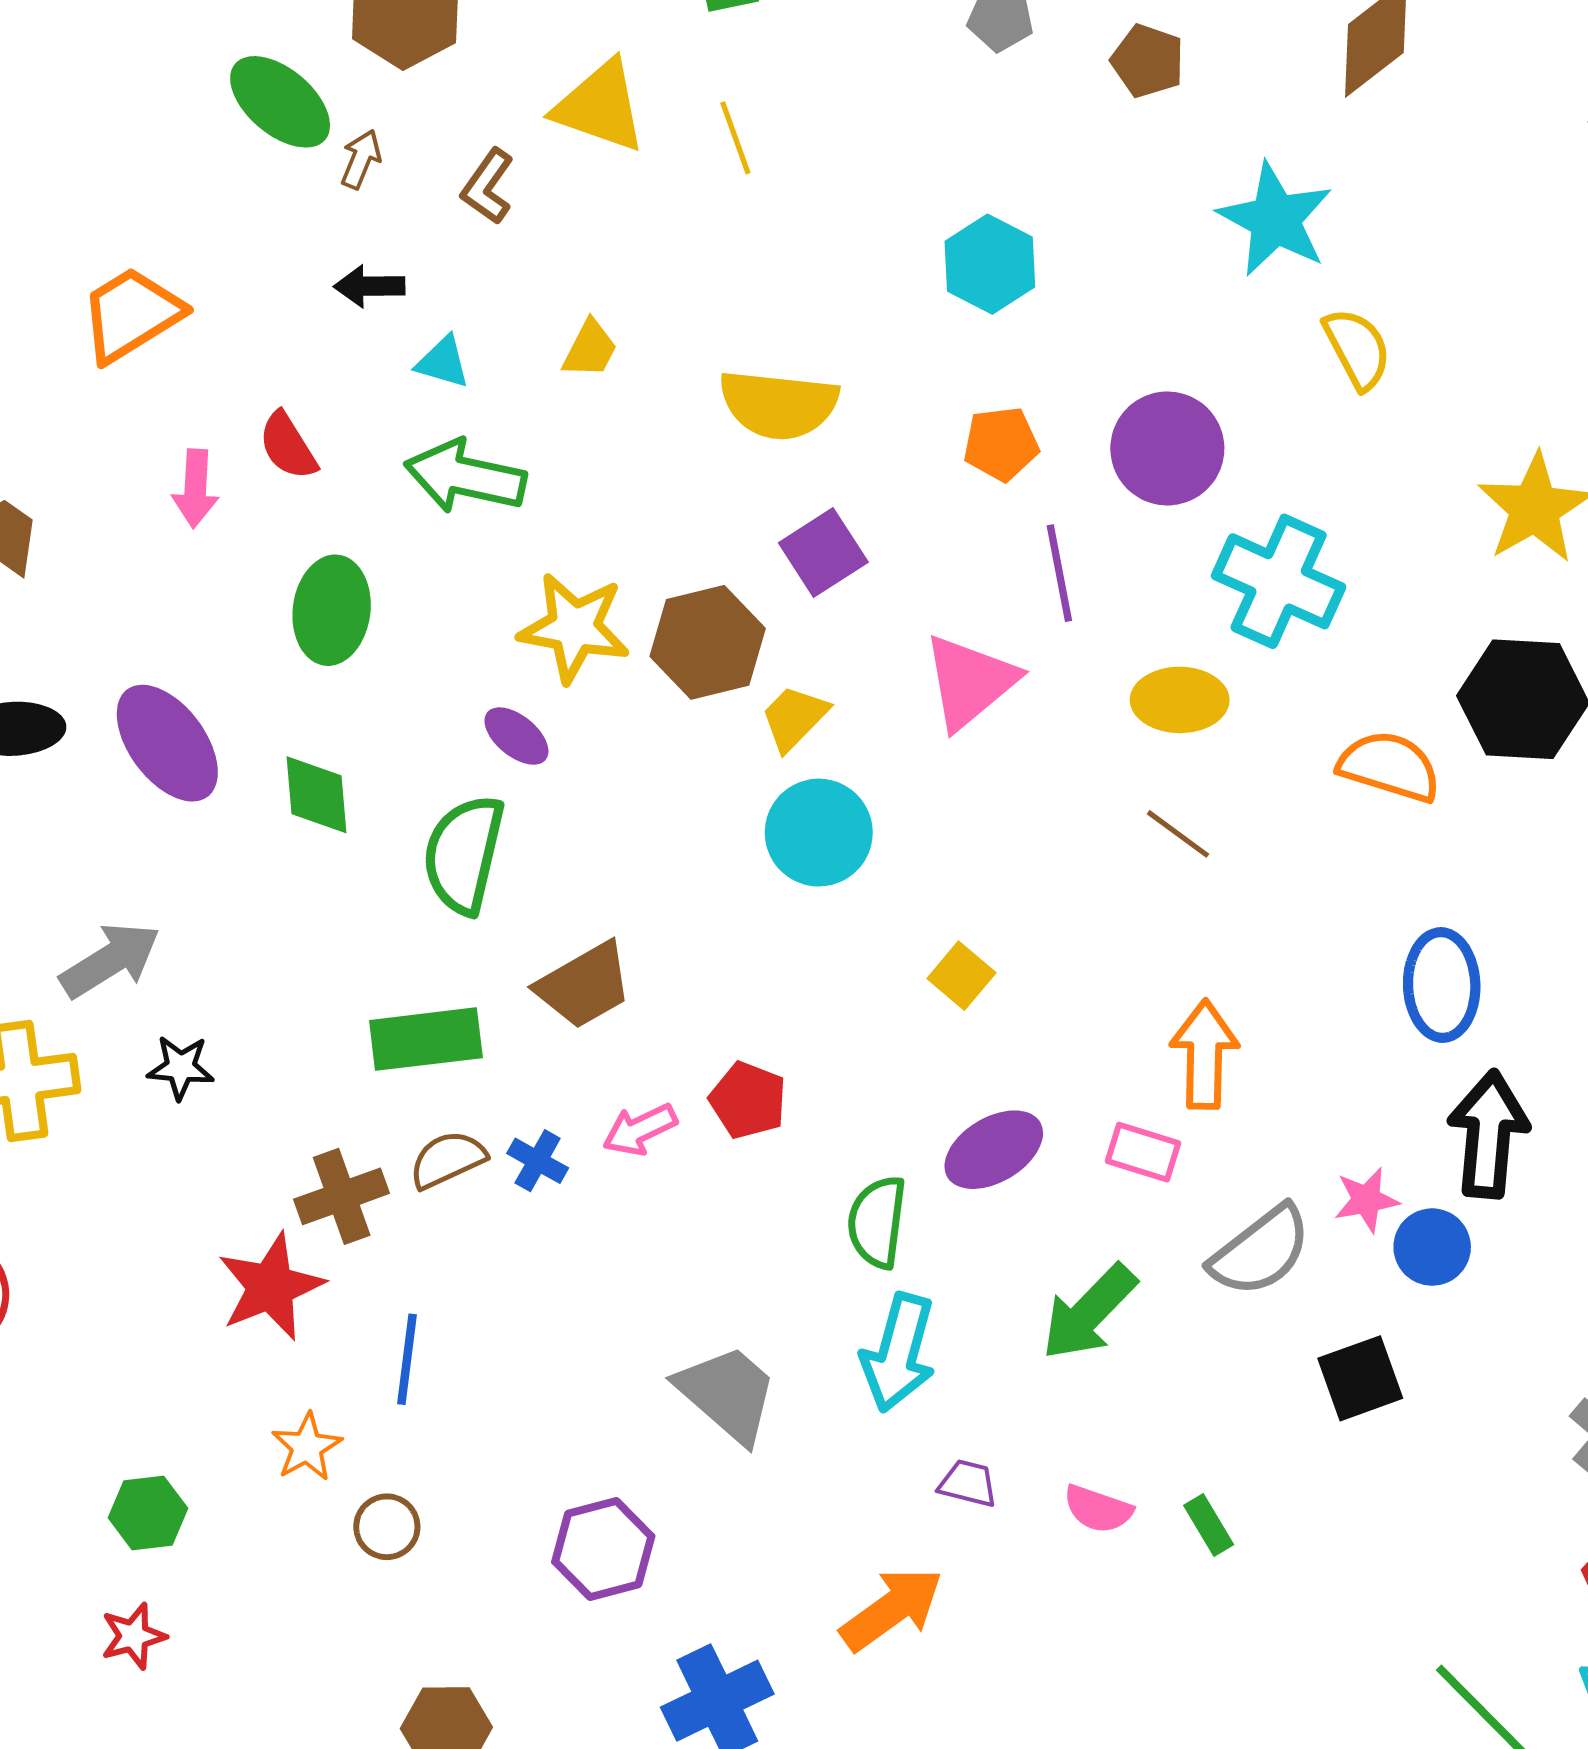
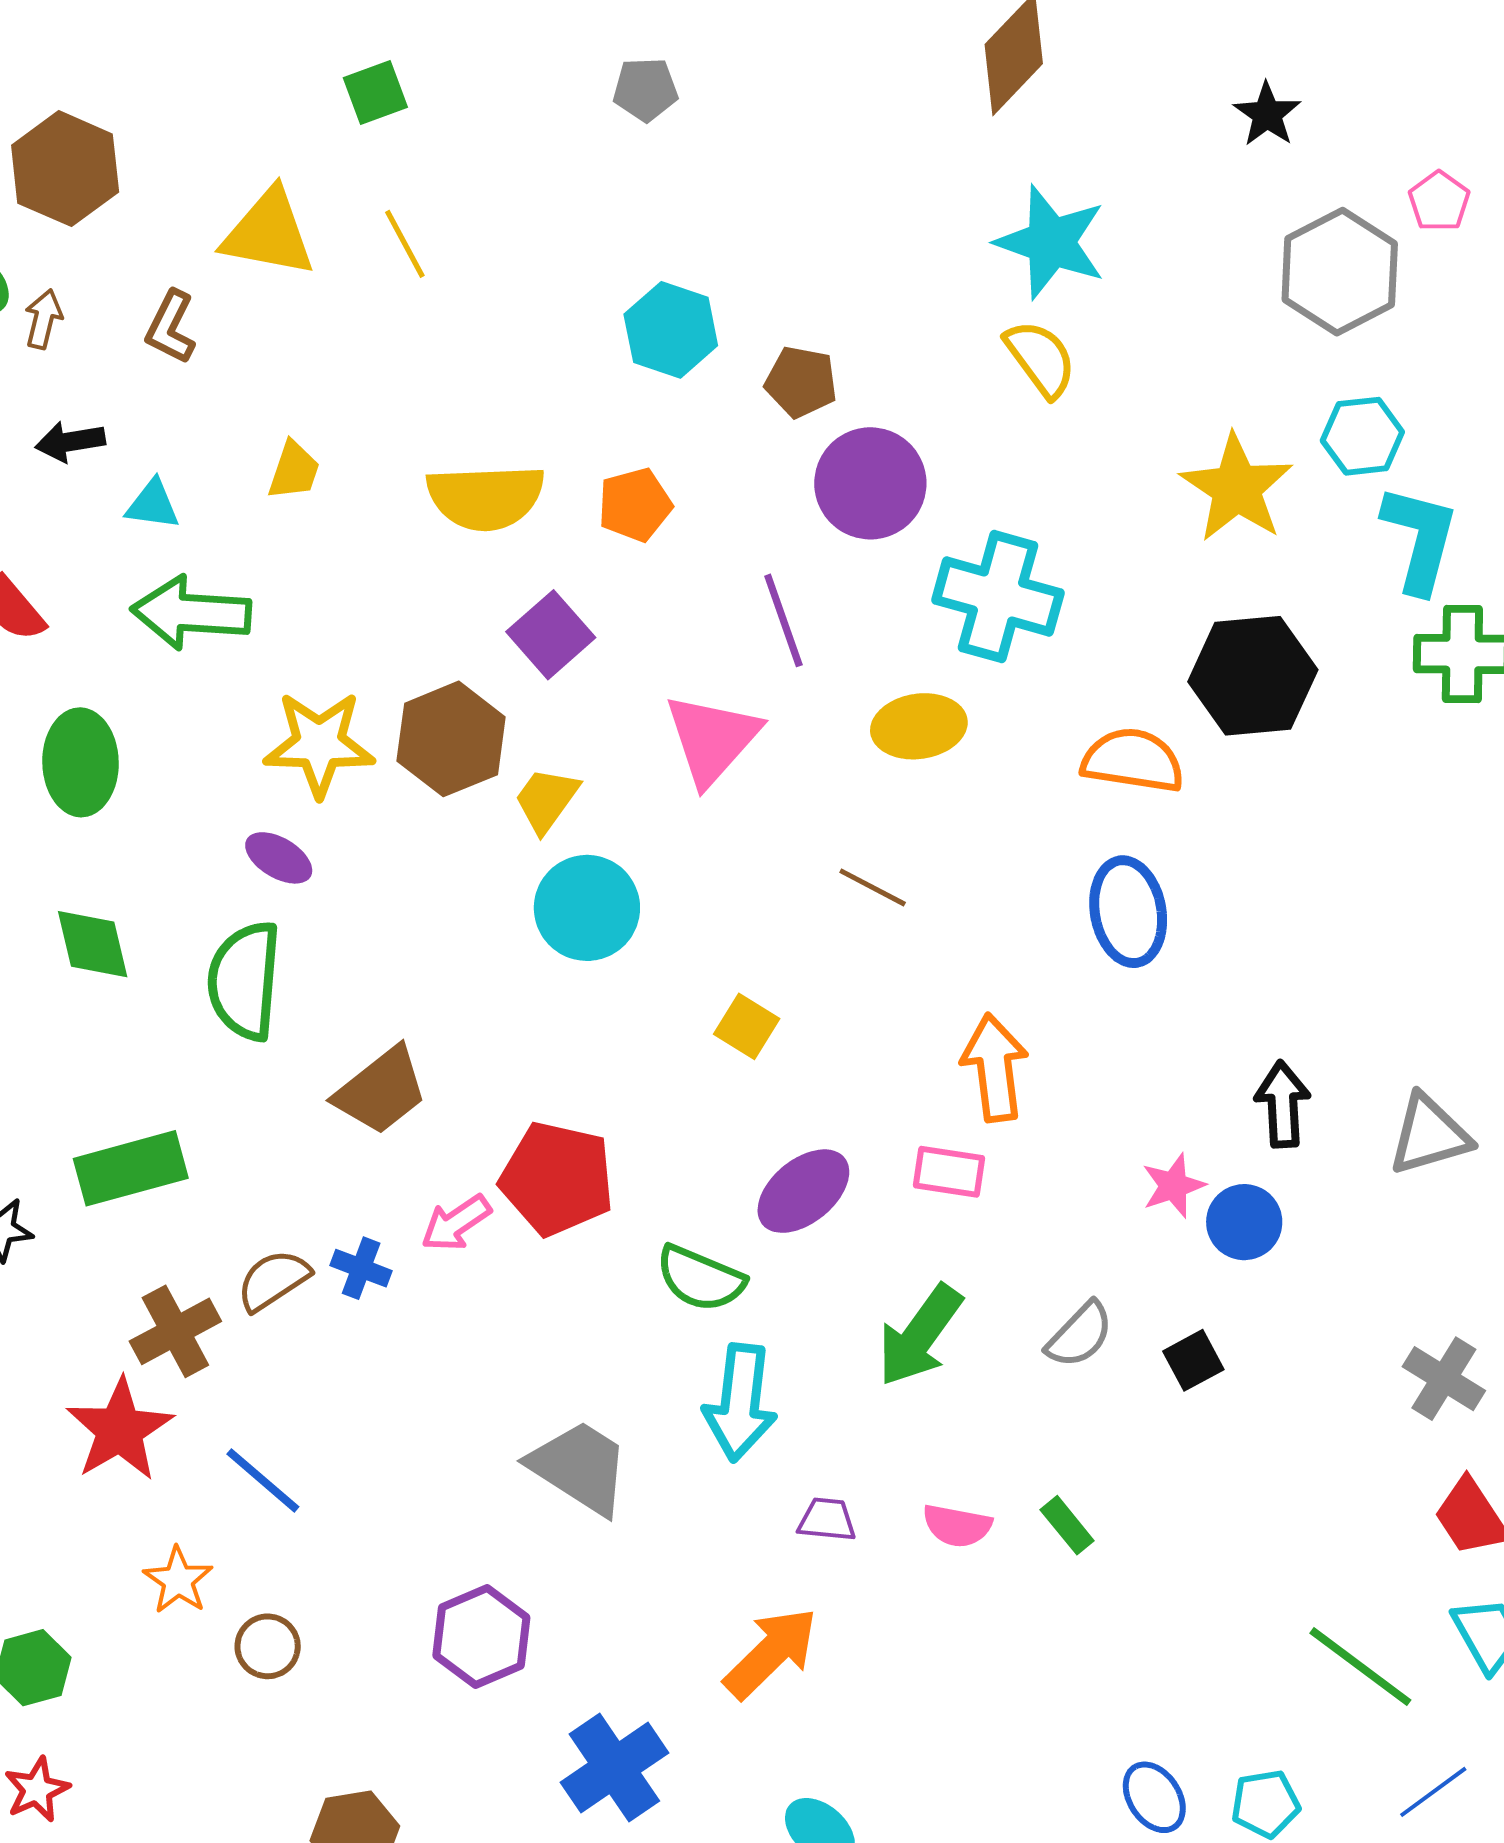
brown pentagon: (1148, 61) -> (801, 382), moved
cyan star: (1275, 219) -> (1051, 242), moved
orange pentagon: (1001, 444) -> (635, 505), moved
brown line: (1178, 834) -> (873, 887), moved
blue ellipse: (1442, 985) -> (1128, 912), moved
green rectangle: (426, 1039) -> (131, 1168), moved
red pentagon: (748, 1100) -> (557, 1179), size x1.5
black arrow: (1488, 1134) -> (1283, 1104), size x0.7
green semicircle: (877, 1222) -> (700, 1278), turned -66
gray semicircle: (1261, 1251) -> (1080, 1335), moved, size x0.7
blue line: (407, 1359) -> (263, 1480), turned -48
black square: (1360, 1378) -> (1193, 1360), size x0.7

